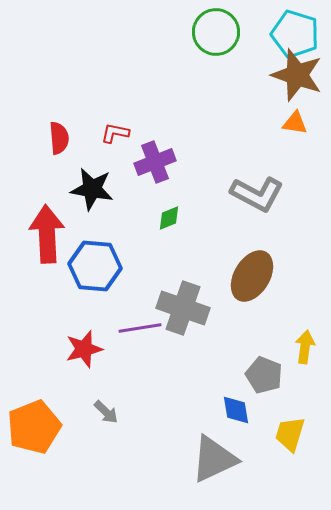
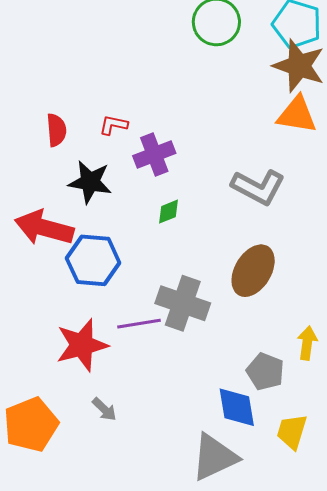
orange triangle: (295, 123) -> (297, 115), size x1.6
red arrow: (47, 234) -> (44, 228), turned -72
red star: (84, 349) -> (82, 345), size x1.4
blue diamond: (236, 410) -> (237, 407), size x1.4

